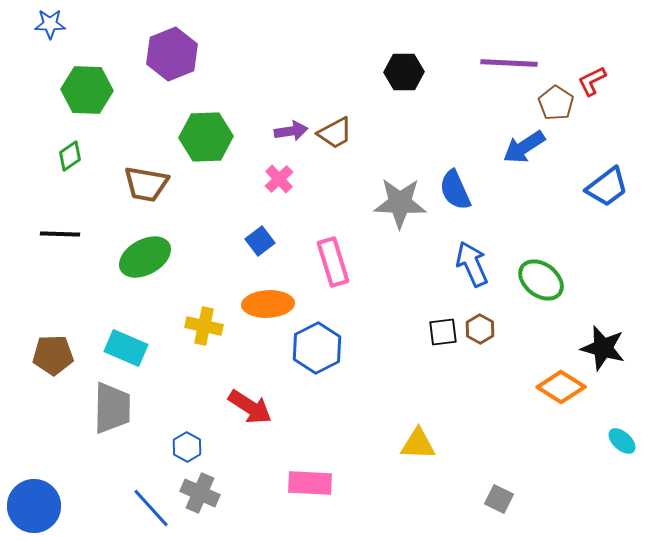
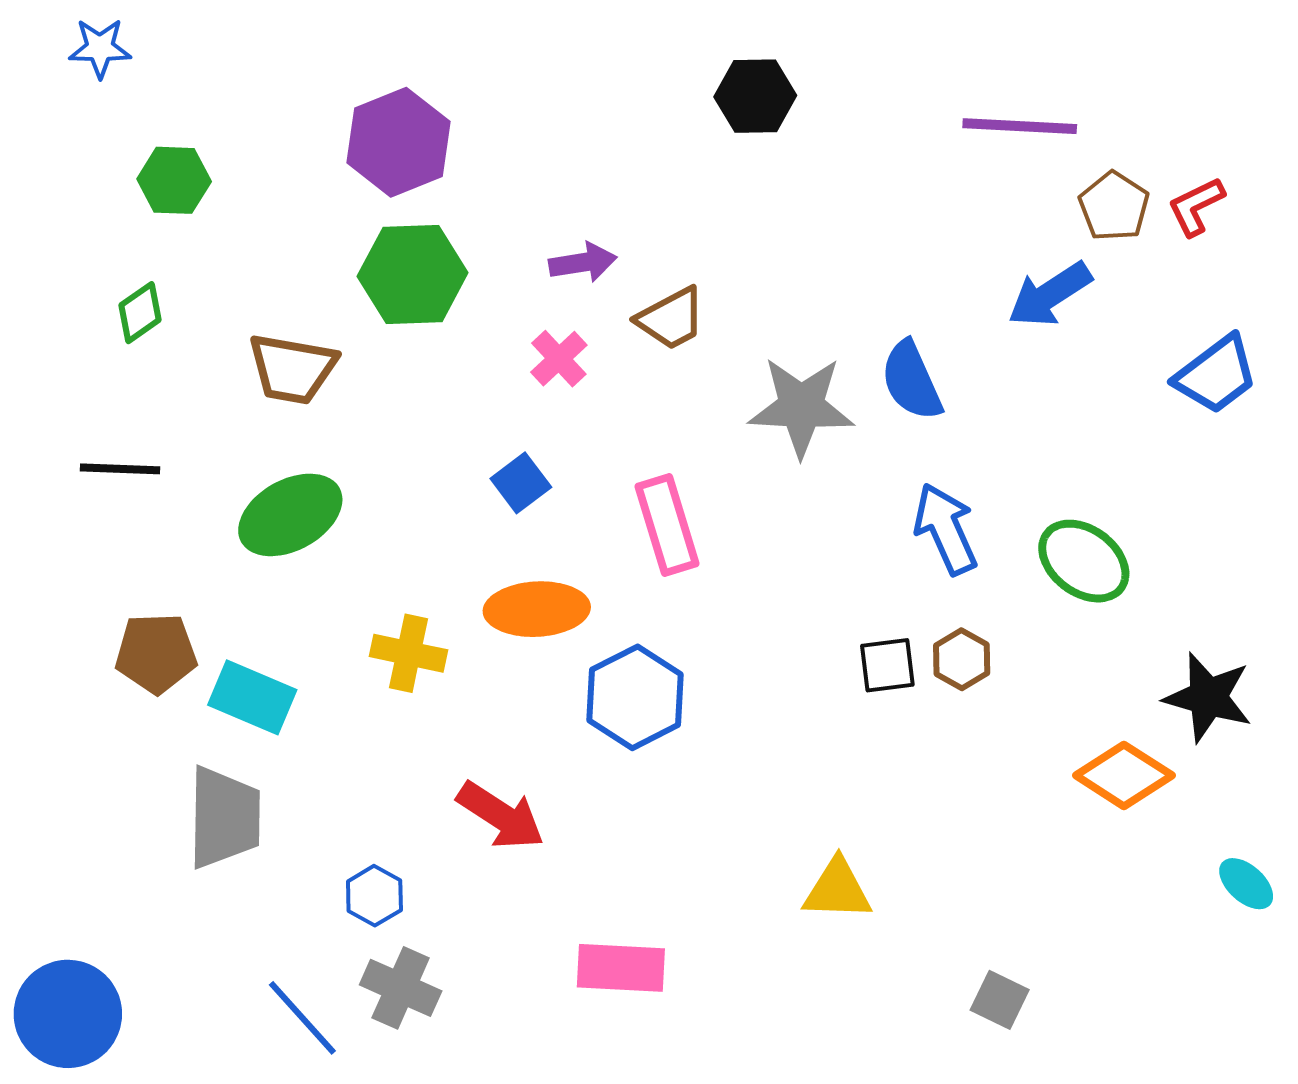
purple hexagon: (172, 54) -> (399, 142), moved
black hexagon: (404, 72) -> (755, 96), moved
red L-shape: (592, 81) -> (1196, 206), moved
green hexagon: (87, 90) -> (174, 180), size x0.7
brown trapezoid: (335, 133) -> (671, 319), moved
brown pentagon: (53, 355) -> (156, 653), moved

